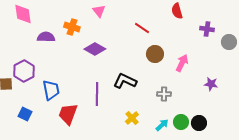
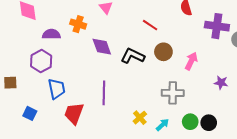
purple cross: (207, 29) -> (217, 26), size x1.6
purple diamond: (95, 49) -> (102, 47), turned 40
purple hexagon: (24, 71) -> (41, 61), moved
black L-shape: (125, 81) -> (133, 56), moved
gray cross: (164, 94) -> (173, 93), size x1.5
cyan arrow: (162, 125) -> (162, 125), moved

